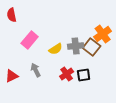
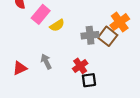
pink rectangle: (30, 40) -> (41, 14), moved
yellow semicircle: (56, 49) -> (57, 25), moved
black square: (84, 75) -> (89, 80), moved

